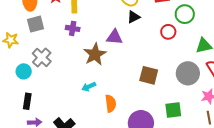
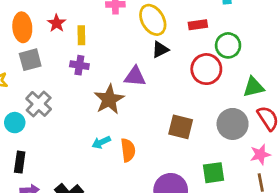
red circle: (168, 32) -> (206, 69), size x1.5
orange semicircle: (111, 104) -> (128, 150), moved

